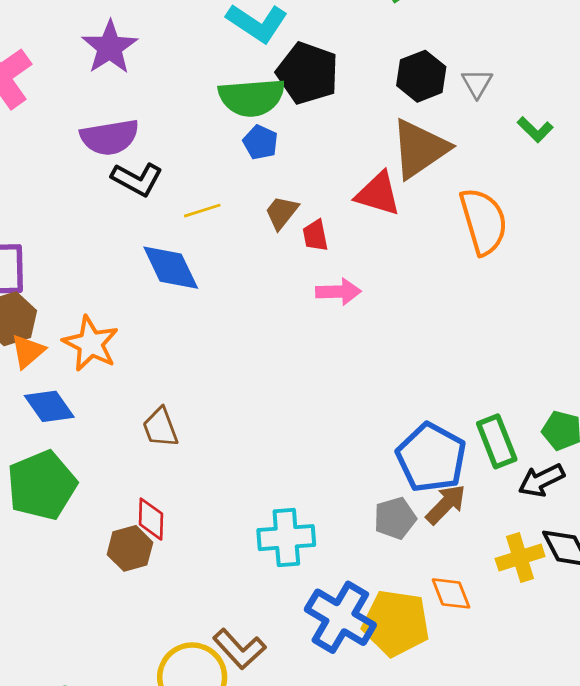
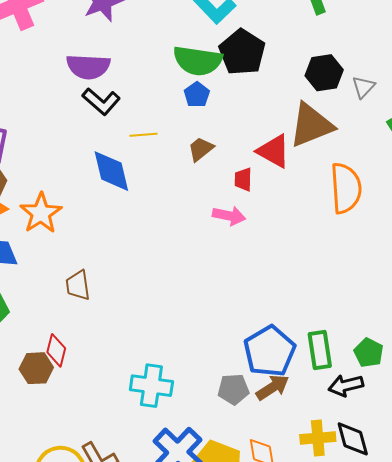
red trapezoid: (315, 235) -> (243, 179), moved

